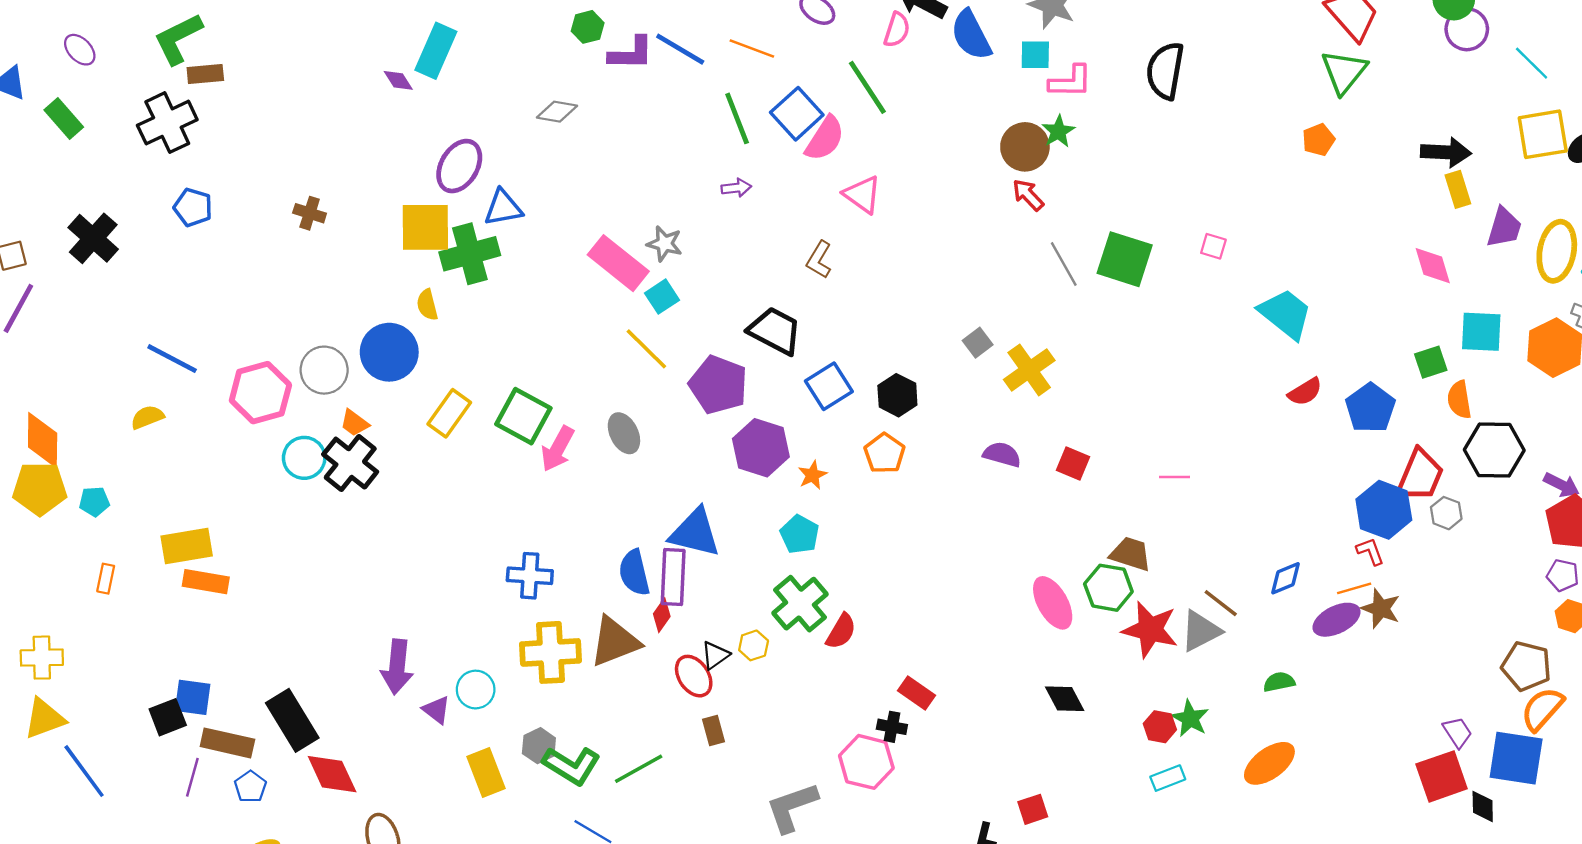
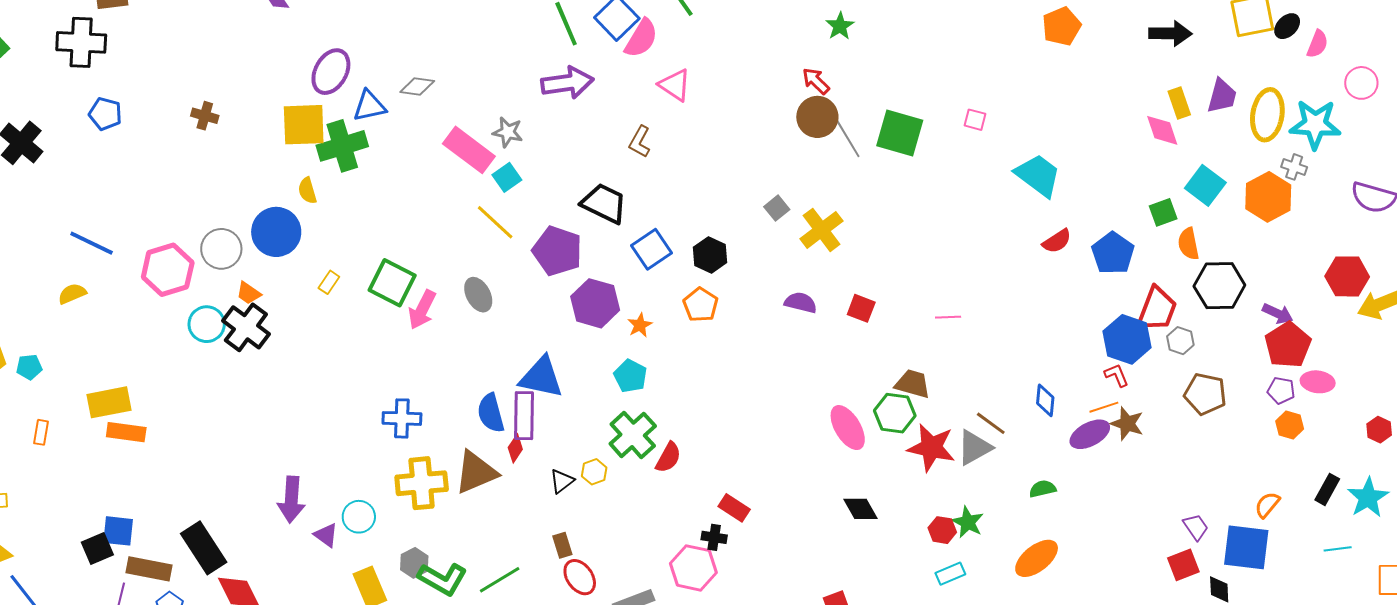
gray diamond: (557, 112) -> (417, 86), moved
black cross: (167, 123) -> (81, 42), turned 30
orange pentagon: (1318, 140) -> (1062, 26), size x1.4
brown circle: (1025, 147) -> (817, 117), moved
purple arrow: (736, 188) -> (567, 83), size x2.0
yellow rectangle: (1458, 189) -> (1179, 103), moved
cyan square: (1481, 332) -> (1205, 185), turned 36
yellow rectangle: (449, 413) -> (329, 282), size x0.6
blue diamond: (1286, 578) -> (1045, 400), turned -60
brown pentagon: (1526, 666) -> (1205, 394), moved
red ellipse: (694, 676) -> (580, 577), moved
orange semicircle: (1542, 709) -> (1267, 505), size x0.7
red square: (1442, 776) -> (1183, 565), size x0.7

